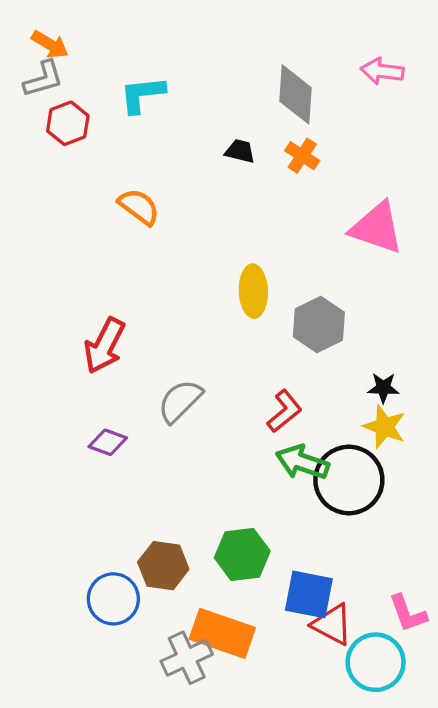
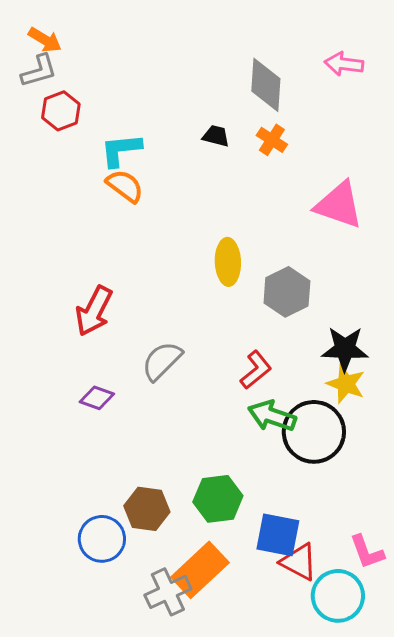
cyan L-shape: (142, 94) -> (121, 150), moved
black star: (383, 388) -> (345, 349), size x1.6
orange rectangle: (222, 633) -> (200, 570), turned -62

